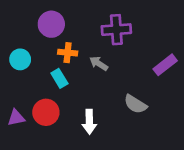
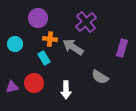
purple cross: (116, 30) -> (86, 22), turned -35
gray arrow: (99, 63) -> (73, 47), size x1.5
purple rectangle: (165, 65) -> (122, 48), turned -36

